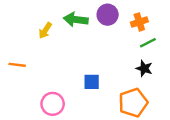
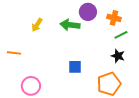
green arrow: (76, 20) -> (70, 25), moved
orange cross: (139, 22) -> (114, 18), turned 32
pink circle: (53, 104) -> (31, 86), moved

